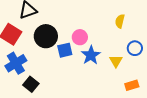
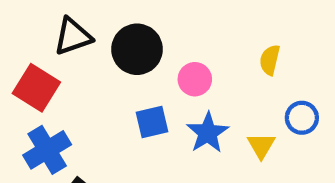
black circle: (46, 36) -> (137, 49), moved
pink circle: (80, 37) -> (195, 79), moved

